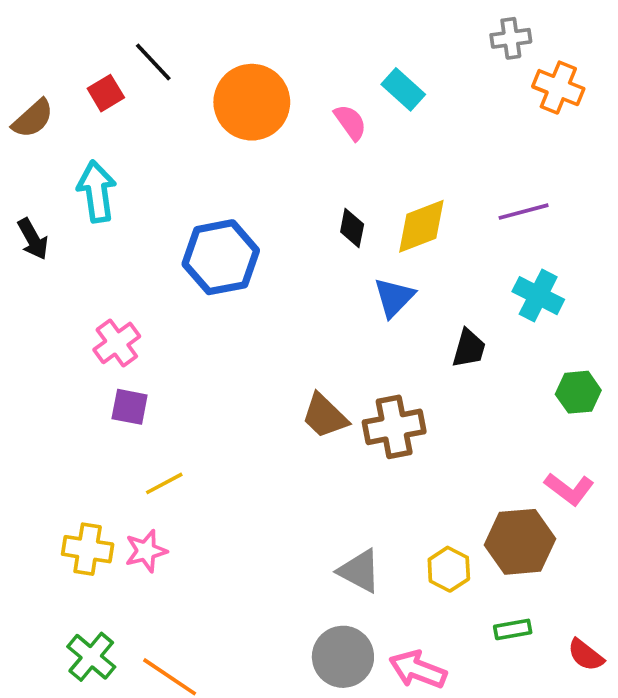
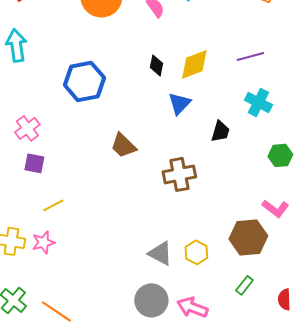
brown trapezoid: (325, 416) -> (123, 145), moved
yellow hexagon: (449, 569) -> (196, 252), moved
green rectangle: (513, 629) -> (244, 285), turned -42
red semicircle: (586, 655) -> (284, 299), turned 50

